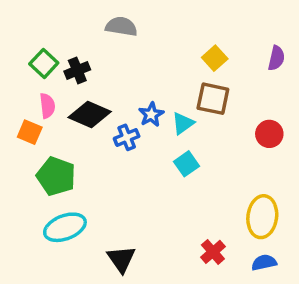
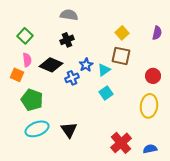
black cross: (77, 70) -> (67, 40), moved
yellow ellipse: (262, 217) -> (149, 106), moved
red cross: (213, 252) -> (121, 143), size x1.5
black triangle: (121, 259) -> (69, 130), moved

